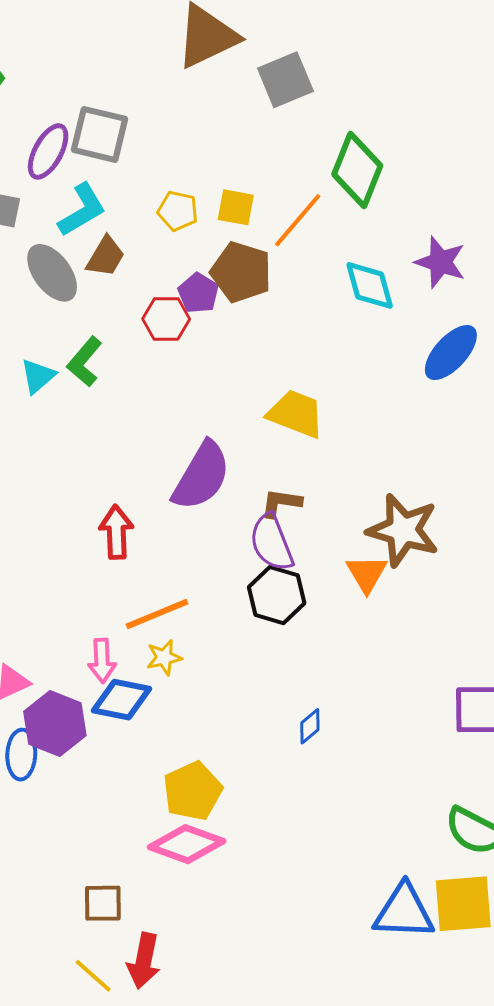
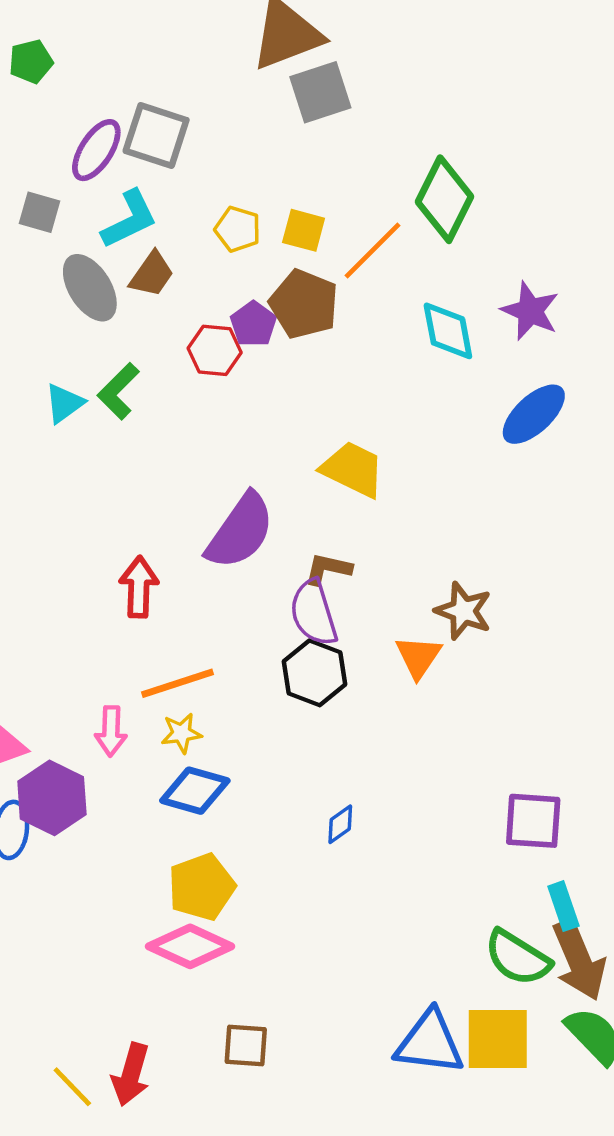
gray square: (285, 80) -> (320, 92), moved
brown star: (403, 530) -> (463, 611), size x0.7
blue diamond: (122, 700) -> (195, 791), moved
brown square: (103, 903) -> (246, 1046), moved

